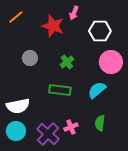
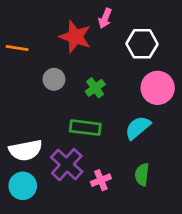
orange line: (16, 17) -> (17, 48), moved, turned 49
gray circle: (30, 58) -> (54, 79), moved
purple cross: (48, 134) -> (67, 165), moved

